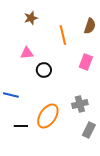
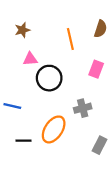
brown star: (31, 18) -> (22, 30), moved
black circle: (44, 70) -> (49, 78), size x1.5
gray cross: (80, 104) -> (83, 108), moved

